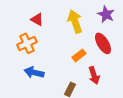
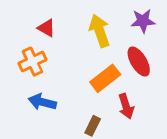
purple star: (106, 14) -> (143, 21), turned -30
orange rectangle: (79, 55) -> (105, 78), size x1.5

